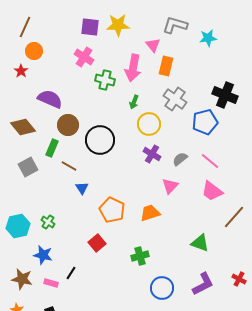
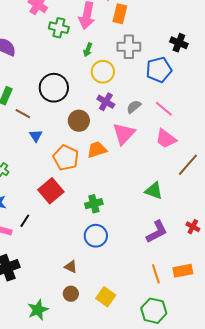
black cross: (225, 95) -> (179, 43), size x0.7
gray cross: (175, 99) -> (129, 47), turned -35
brown circle: (68, 125) -> (79, 121), moved
pink triangle: (170, 186) -> (124, 134), size x1.4
orange trapezoid: (150, 213) -> (97, 150), moved
red square: (97, 243) -> (51, 191), size x1.4
blue circle: (162, 288) -> (96, 236), moved

